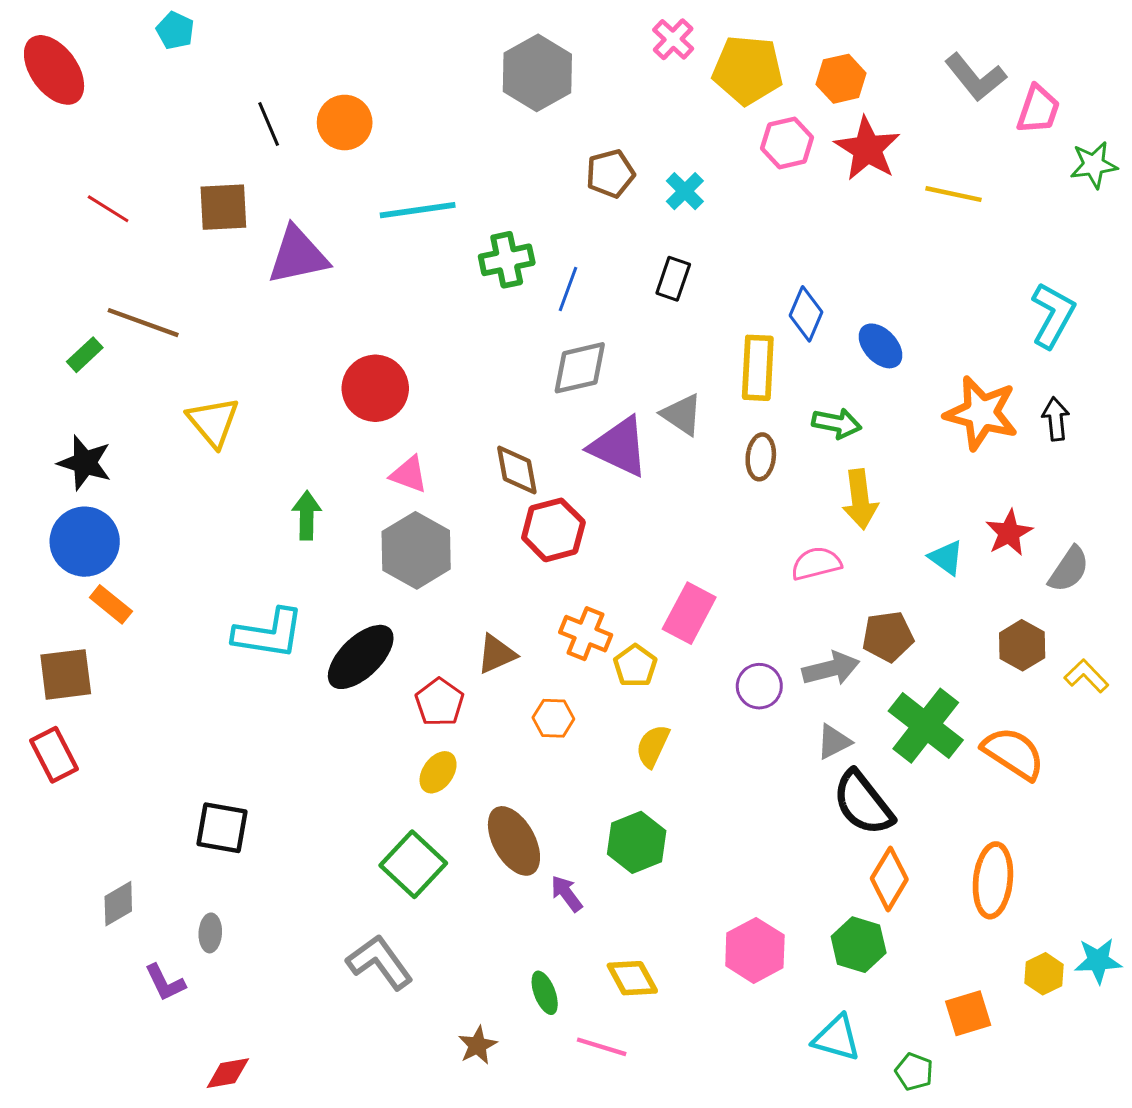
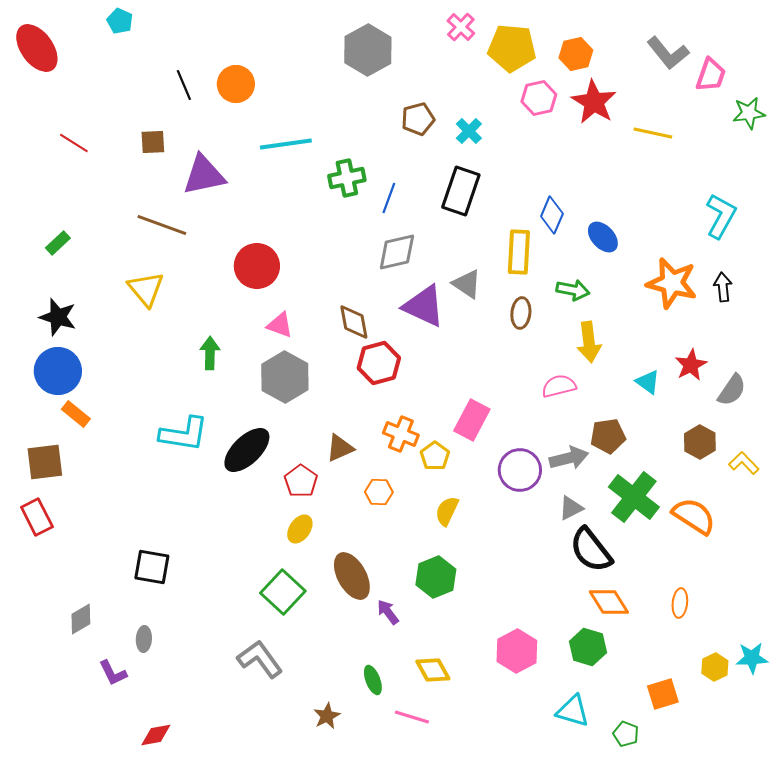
brown square: (223, 207) -> (153, 142), size x0.7
black rectangle: (673, 279) -> (461, 191), size x1.6
brown line: (143, 323) -> (162, 225), moved
purple circle: (759, 686) -> (520, 470), size x1.4
orange diamond: (889, 879) -> (609, 602), turned -63
orange ellipse: (993, 880) -> (680, 603), size x0.6

